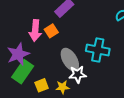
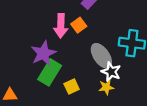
white star: (78, 74) -> (111, 72), turned 30
yellow star: (62, 87) -> (106, 87), moved

